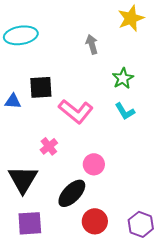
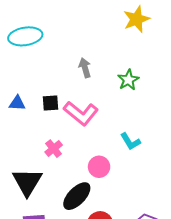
gray arrow: (92, 44) -> (85, 68), moved
black square: (41, 87) -> (51, 103), moved, size x0.7
cyan L-shape: (125, 111) -> (130, 141), moved

